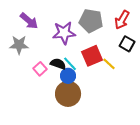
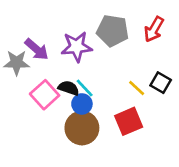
purple arrow: (29, 21) -> (37, 49), moved
black square: (127, 44) -> (161, 83), moved
red square: (92, 56) -> (129, 121), moved
pink square: (40, 69) -> (45, 95), size x1.5

